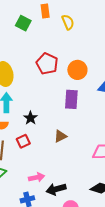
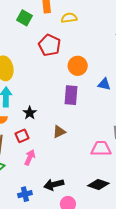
yellow semicircle: (68, 22) -> (69, 18), turned -77
red pentagon: (47, 64) -> (50, 45), moved
pink arrow: (37, 177) -> (30, 157), moved, turned -56

